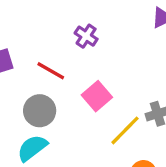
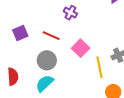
yellow line: (125, 130) -> (100, 67), turned -50

